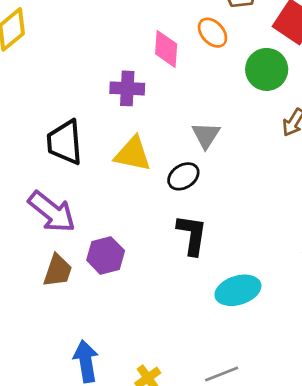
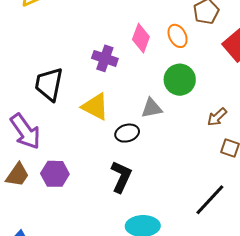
green circle: (267, 69) -> (180, 80), moved
gray triangle: (206, 135) -> (152, 108), turned 30

